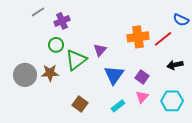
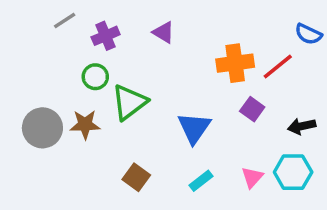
purple triangle: (100, 50) -> (164, 32), moved, turned -40
black arrow: (175, 65) -> (302, 126), moved
purple square: (142, 77) -> (252, 109), moved
pink triangle: (142, 97) -> (252, 177), moved

